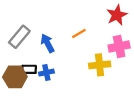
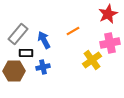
yellow cross: (100, 65) -> (92, 60), turned -30
black rectangle: (29, 69) -> (26, 53), moved

